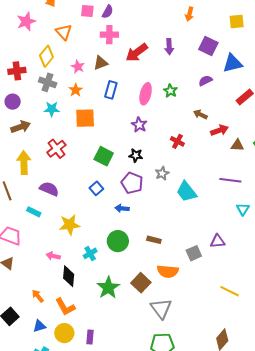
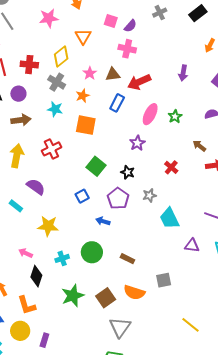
red arrow: (137, 53) -> (139, 82), moved
purple triangle: (218, 241) -> (192, 246), moved

